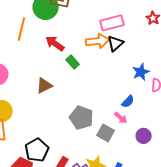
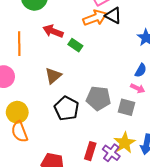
orange line: (21, 29) -> (19, 44), moved
black triangle: (115, 43) -> (113, 16), turned -36
black pentagon: (37, 150) -> (66, 108), moved

